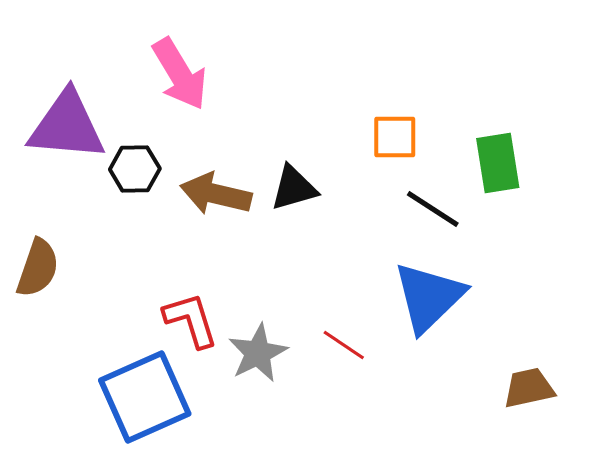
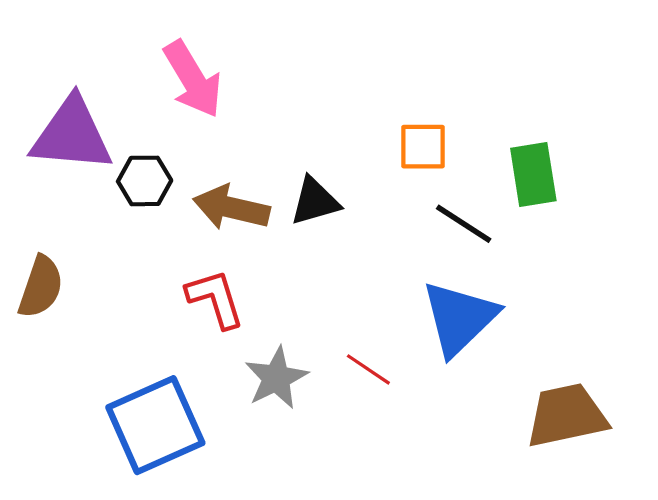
red L-shape: (191, 320) -> (215, 299), moved
brown trapezoid: (529, 388) -> (567, 415), size x1.5

